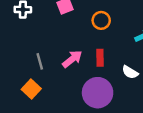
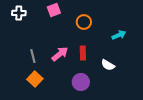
orange square: (31, 89) -> (35, 79), moved
purple circle: (98, 93) -> (81, 82), size x0.7

